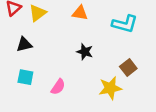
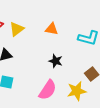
pink semicircle: (58, 87) -> (48, 90), moved, size x1.5

